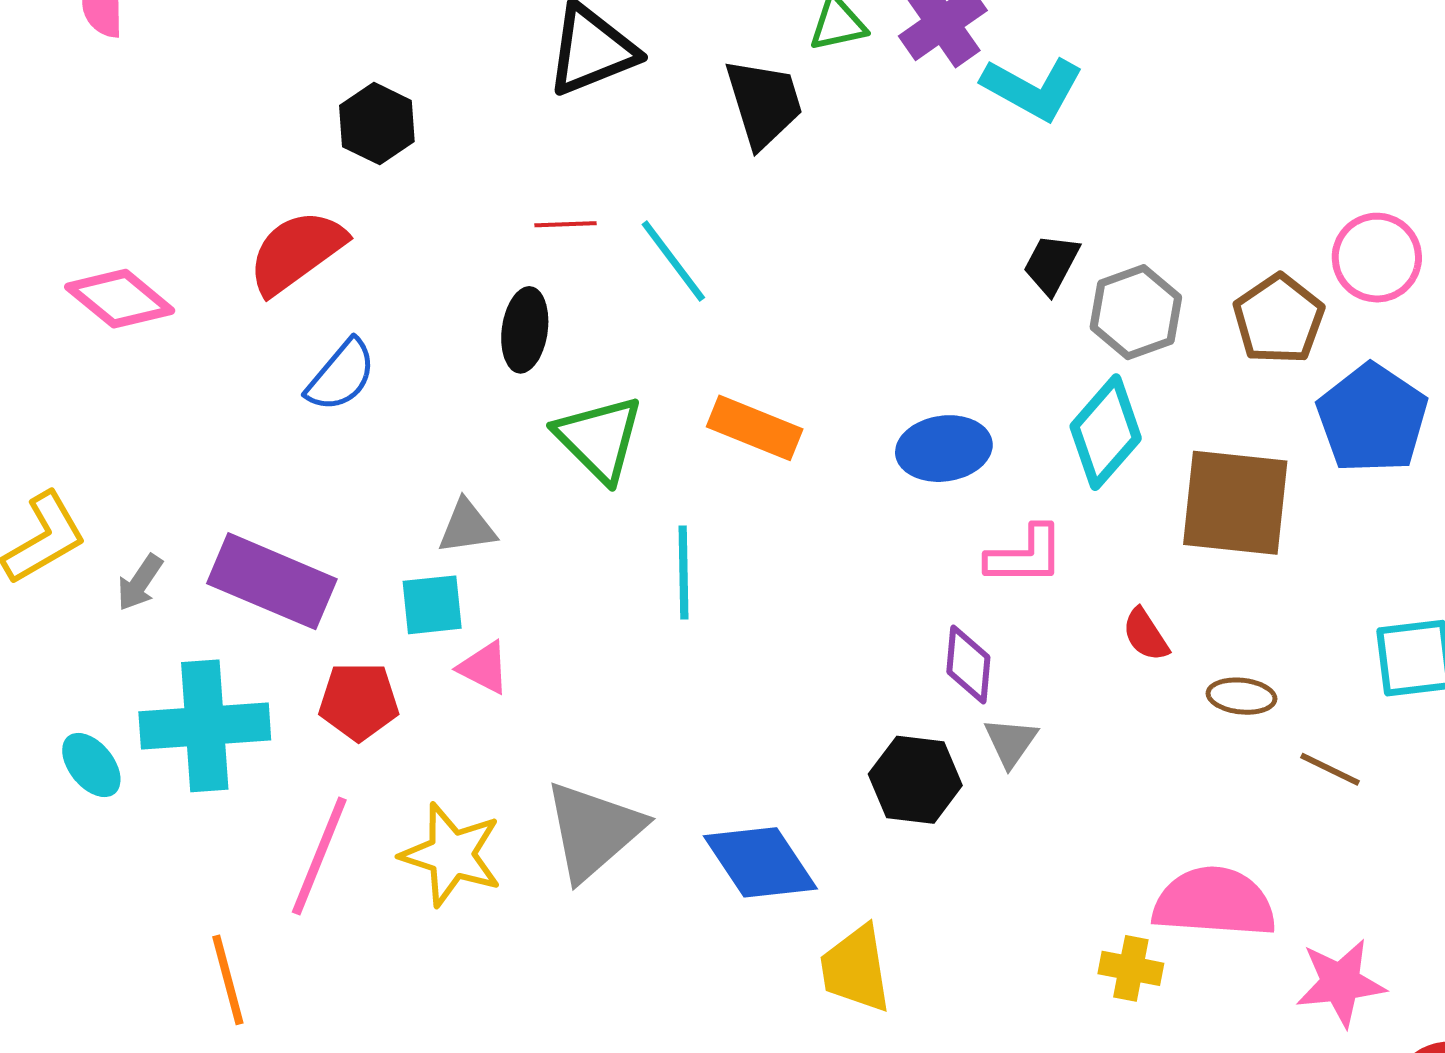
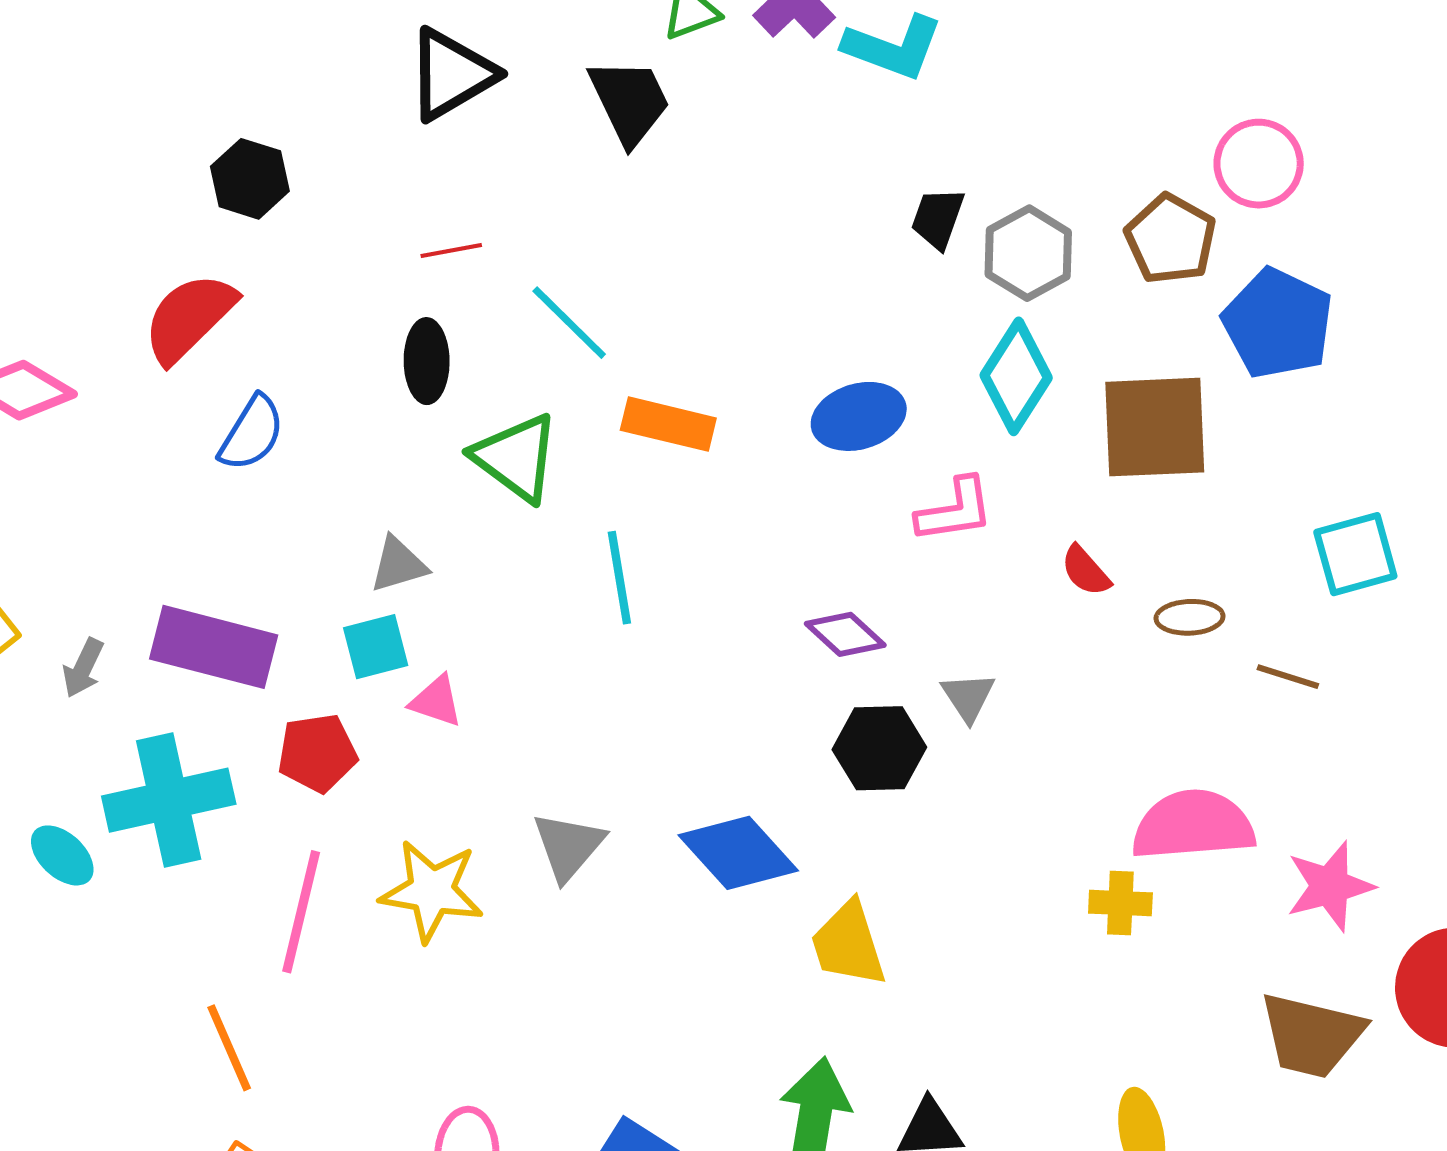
cyan line: (673, 261) -> (569, 323), moved
purple diamond: (968, 665) -> (845, 634), moved, turned -44
gray triangle: (593, 831) -> (568, 846), size x0.7

